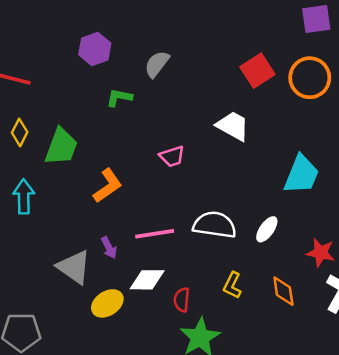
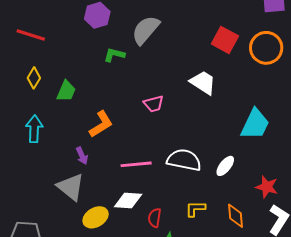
gray semicircle: (157, 64) -> (146, 30), size x1.4
red square: (257, 71) -> (225, 40), turned -32
green trapezoid: (61, 147) -> (66, 91), size x0.7
purple arrow: (109, 248) -> (82, 156), moved
yellow L-shape: (232, 285) -> (195, 209), turned 60

